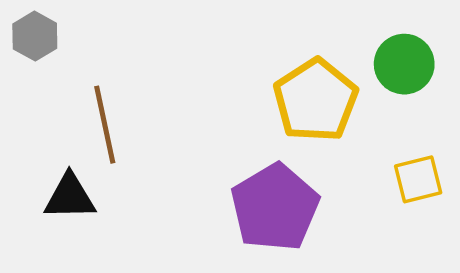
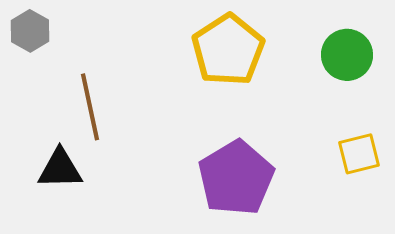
yellow pentagon: (316, 100) -> (228, 50), moved

